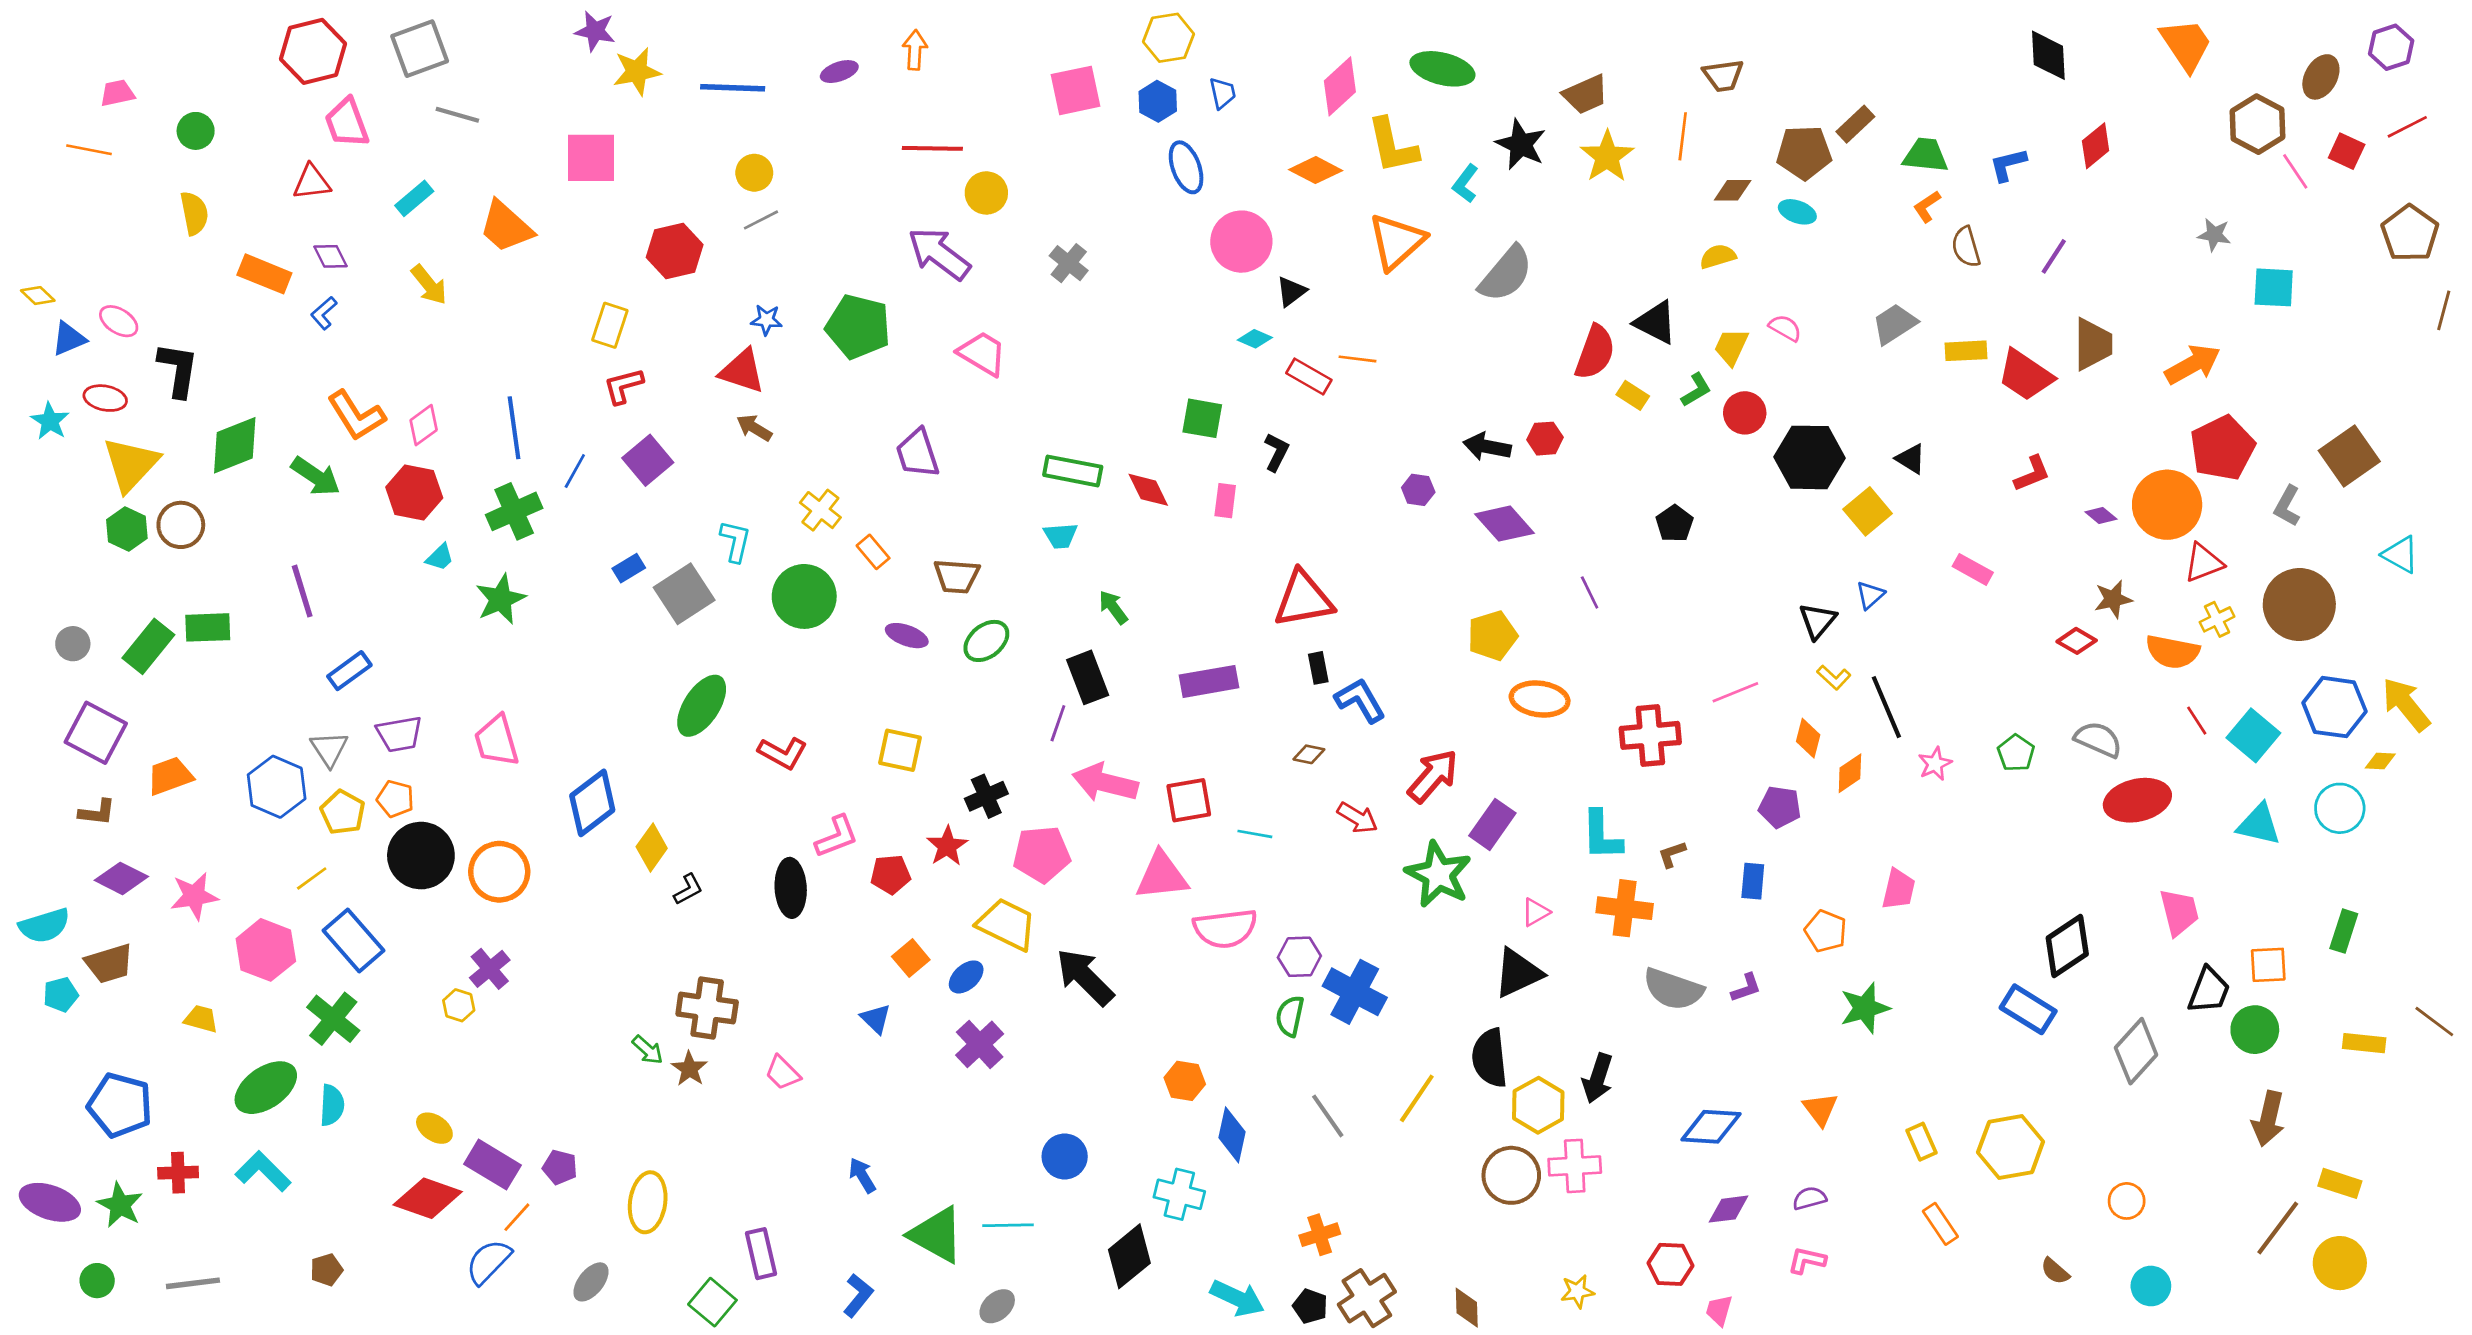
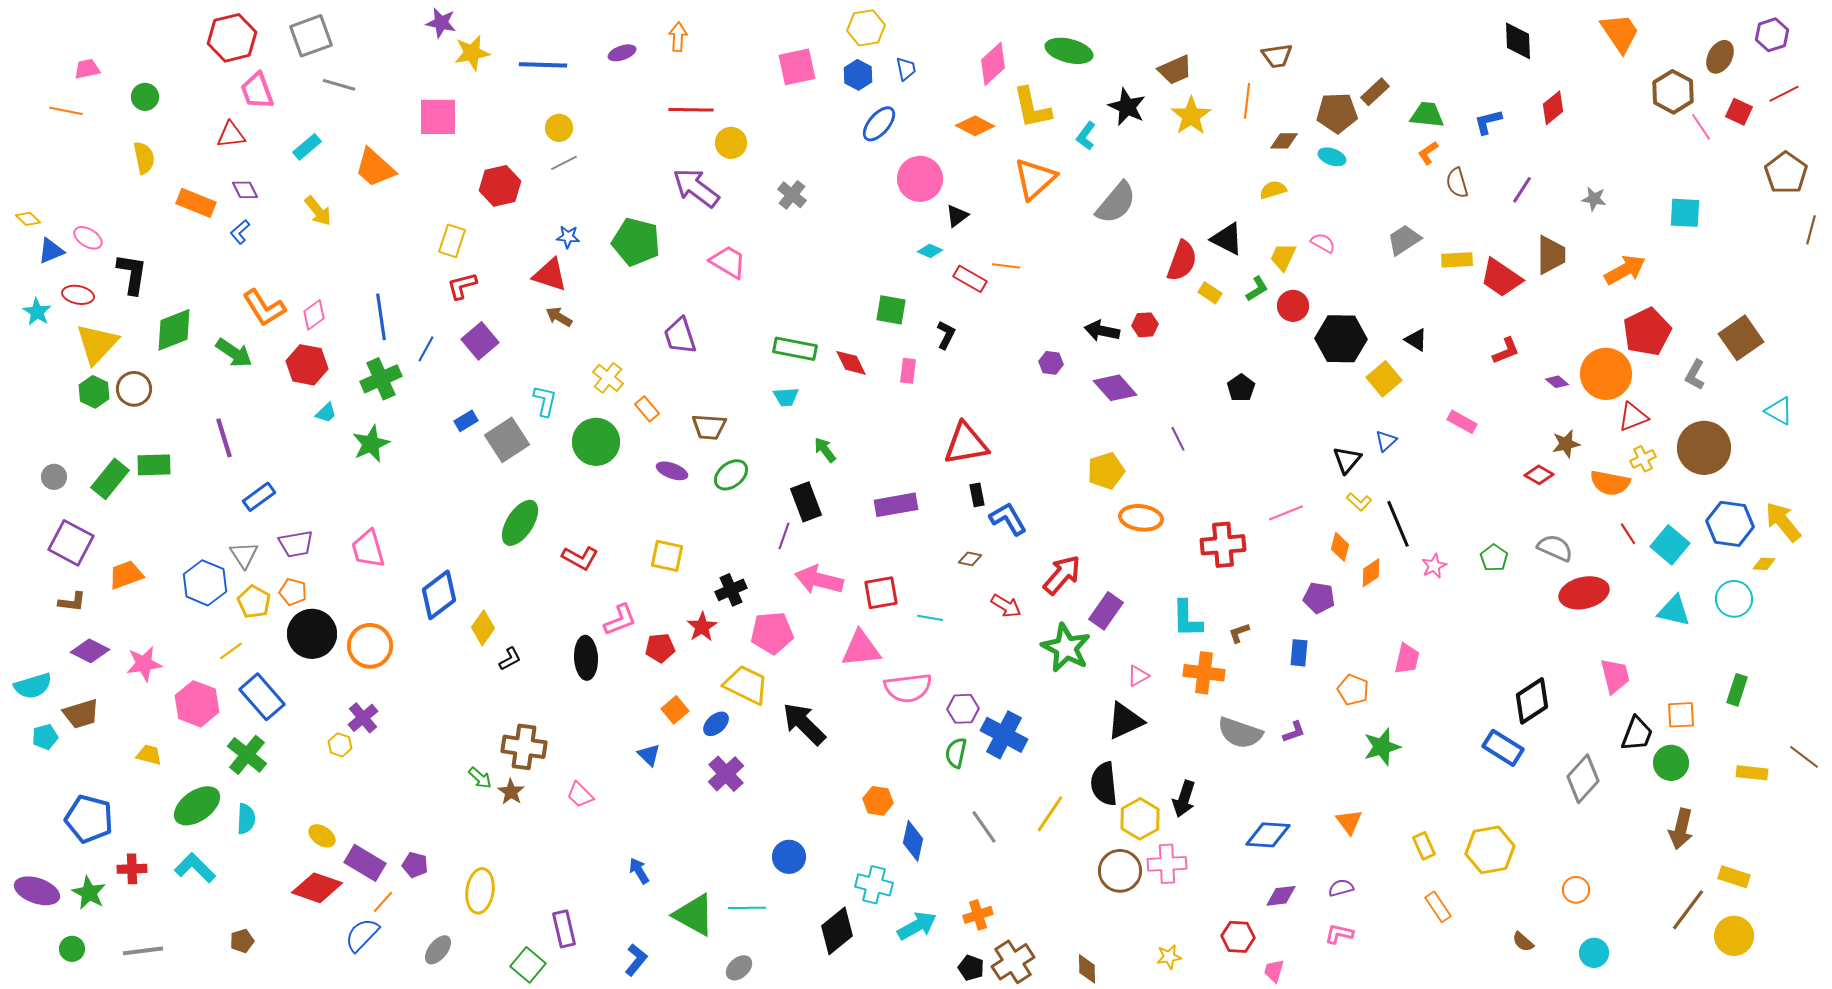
blue ellipse: (1186, 167) -> (879, 124), turned 60
gray star: (2214, 235) -> (1594, 199), moved
cyan arrow: (1237, 1298) -> (917, 926), moved, turned -54

